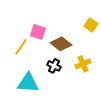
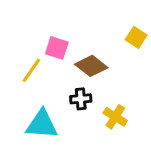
yellow cross: (83, 64) -> (115, 117), moved, turned -35
black cross: (54, 66) -> (81, 99), turned -32

